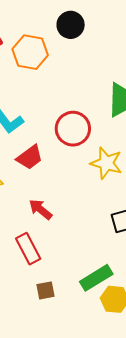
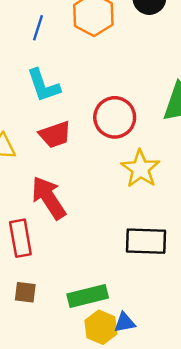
red arrow: (40, 209) -> (49, 198), size x1.5

